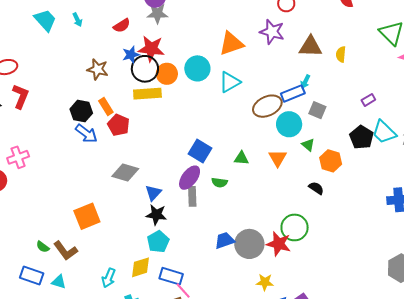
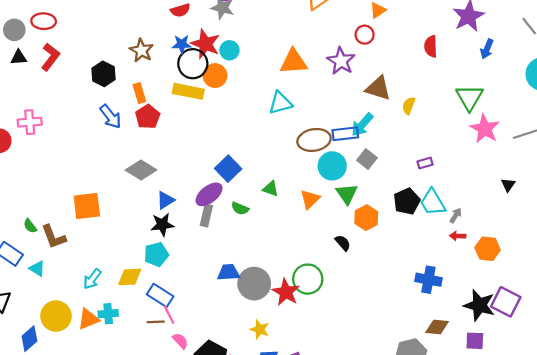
cyan circle: (197, 68) -> (229, 50), moved, size x0.7
cyan arrow: (305, 82) -> (362, 125), size x1.6
black hexagon: (81, 111) -> (104, 74), moved
green triangle: (308, 145) -> (347, 194), size x1.5
black star: (156, 215) -> (162, 225), turned -30

